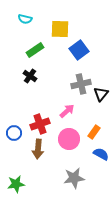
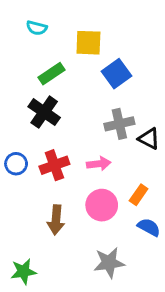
black cross: (30, 76) -> (44, 112), size x1.5
black triangle: (101, 94) -> (149, 139), turned -42
pink arrow: (67, 111) -> (99, 164), turned 35
red cross: (40, 124) -> (54, 165), moved
blue circle: (14, 133) -> (16, 164), moved

